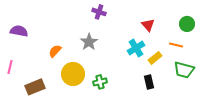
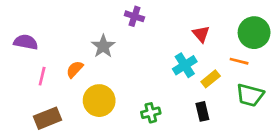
green circle: (187, 24) -> (254, 33), size x1.5
gray star: (89, 42) -> (103, 46), moved
pink line: (10, 67) -> (42, 76), moved
green cross: (100, 82) -> (151, 113), moved

